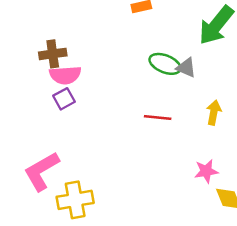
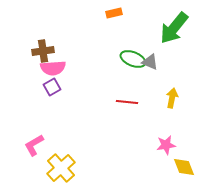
pink L-shape: (42, 171) -> (34, 145), size x0.7
yellow cross: (75, 200) -> (61, 168), turned -32

